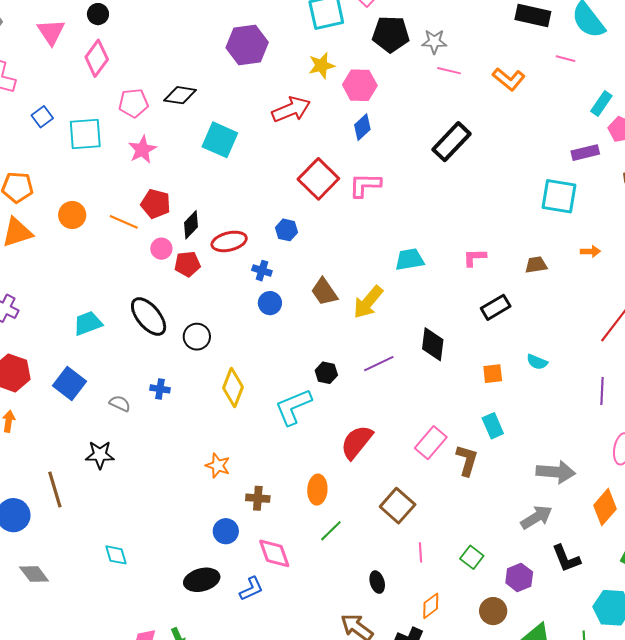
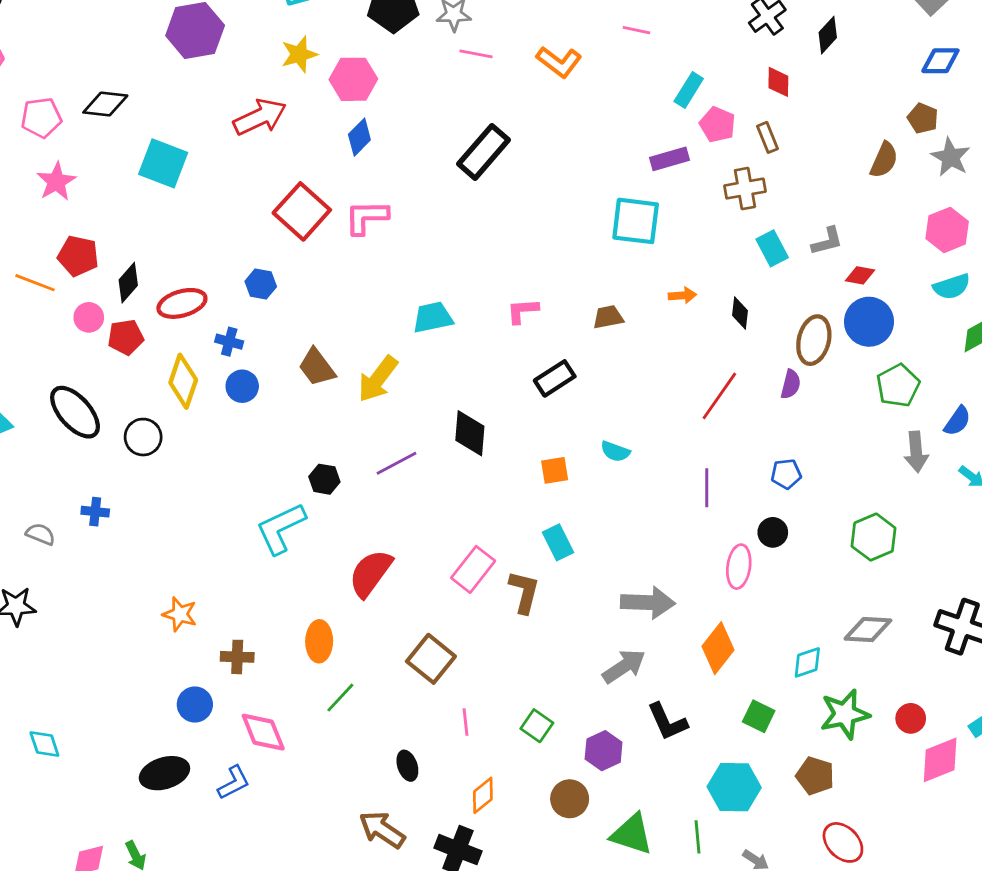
yellow diamond: (233, 387) -> (183, 381), moved

